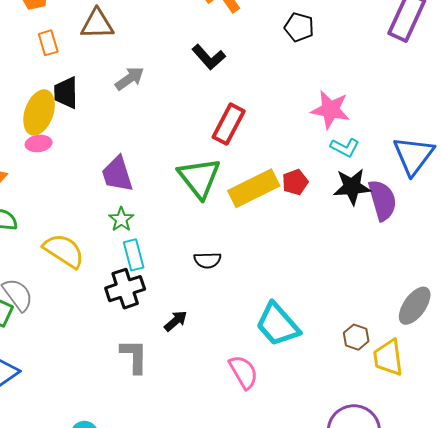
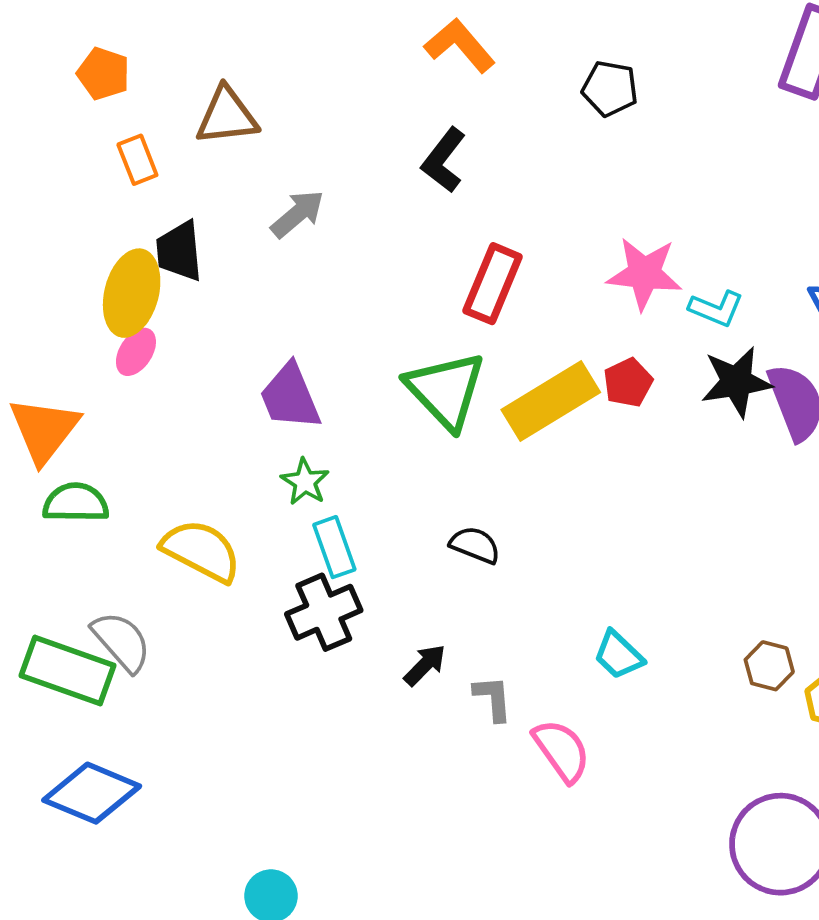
black L-shape: (209, 57) -> (444, 160), turned 84
pink star: (330, 110) -> (644, 274), moved
pink ellipse: (39, 143) -> (136, 352), turned -45
black semicircle: (207, 260) -> (475, 545), turned -152
cyan trapezoid: (278, 325) -> (618, 655), size x0.6
gray L-shape: (134, 356) -> (493, 698), moved, size x0.7

